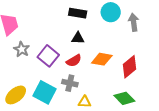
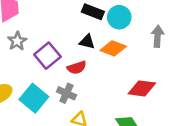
cyan circle: (111, 12) -> (119, 17), moved
orange diamond: (102, 59) -> (113, 48), moved
red diamond: (130, 67) -> (142, 88), turned 35

